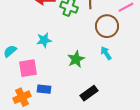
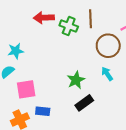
cyan star: (44, 40) -> (16, 51), moved
black rectangle: (89, 93) -> (84, 103), moved

